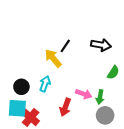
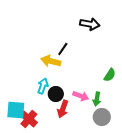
black arrow: (101, 45) -> (90, 24), moved
yellow arrow: (53, 58) -> (51, 61), turned -36
black circle: (21, 87) -> (56, 94), moved

